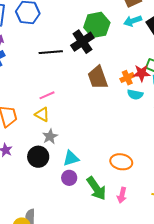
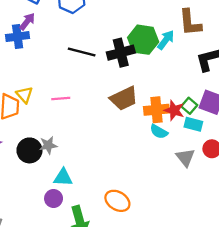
cyan arrow: (133, 21) -> (166, 40), moved, turned 126
brown trapezoid: (98, 78) -> (124, 98), turned -115
orange cross: (127, 78) -> (156, 110), size x1.5
yellow triangle: (42, 114) -> (24, 95), moved
black circle: (38, 157) -> (29, 150), moved

